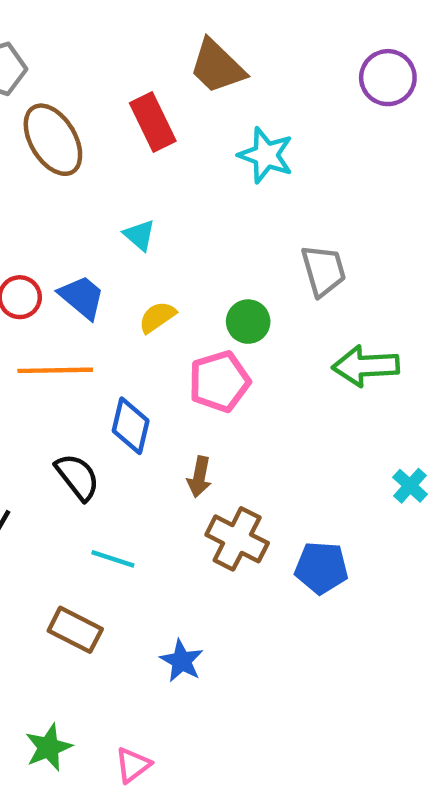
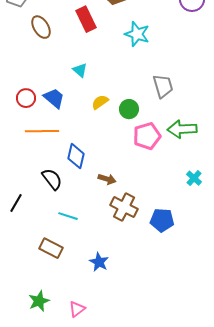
brown ellipse: (53, 140) -> (41, 27), size x0.7
yellow semicircle: (157, 317) -> (100, 102), moved
pink pentagon: (219, 381) -> (147, 136), moved
brown arrow: (199, 477) -> (107, 179), turned -84
cyan cross: (410, 486) -> (194, 178), moved

